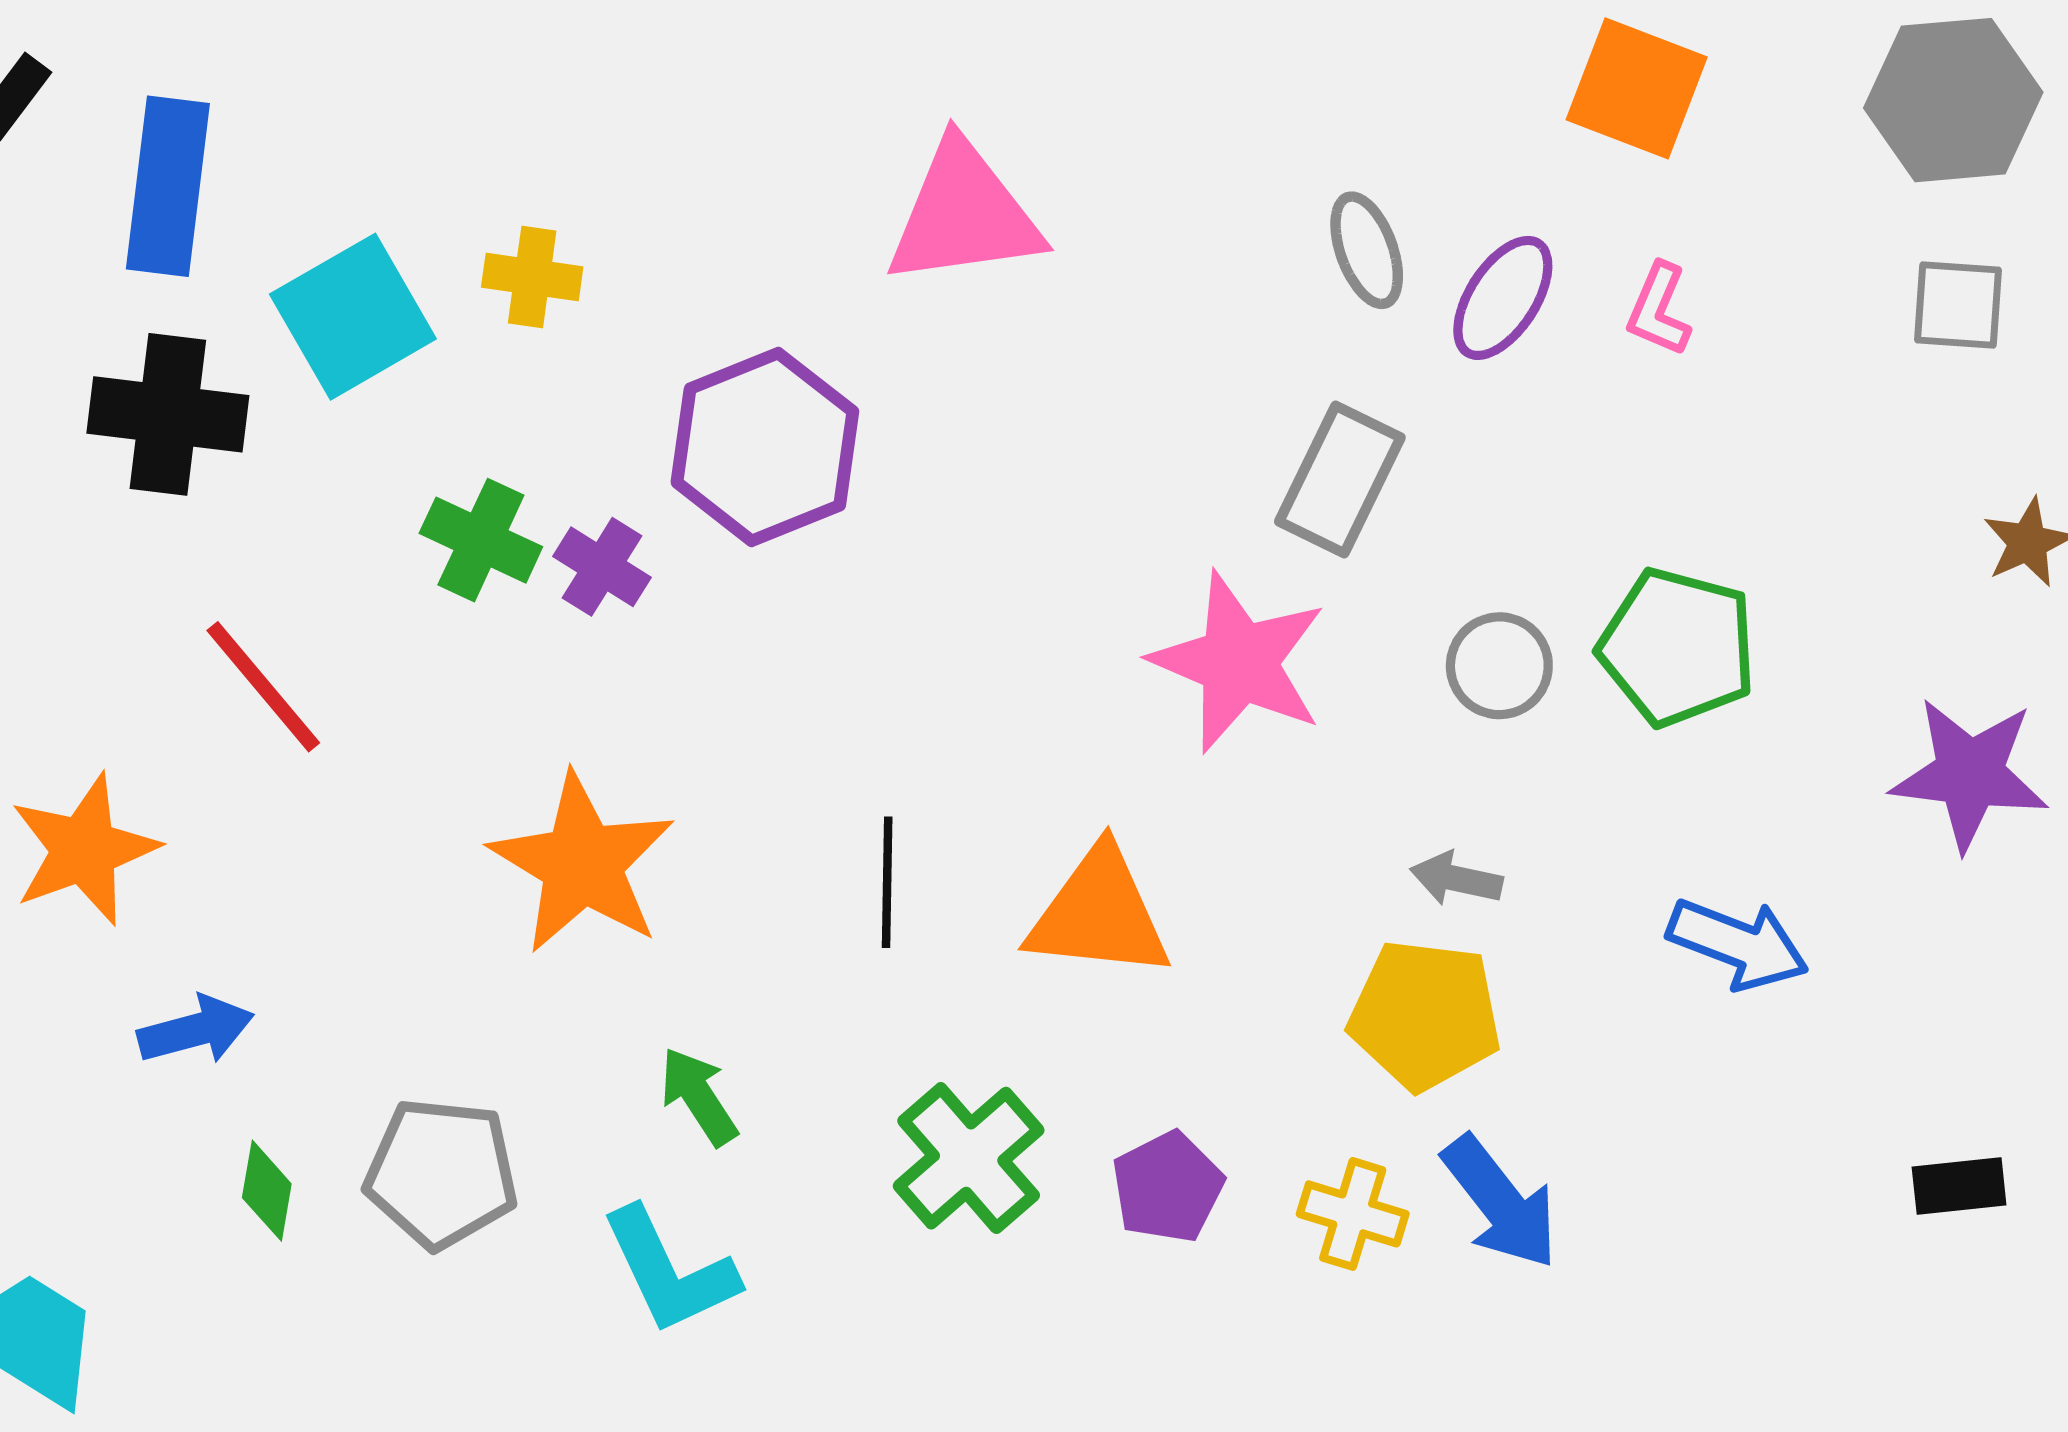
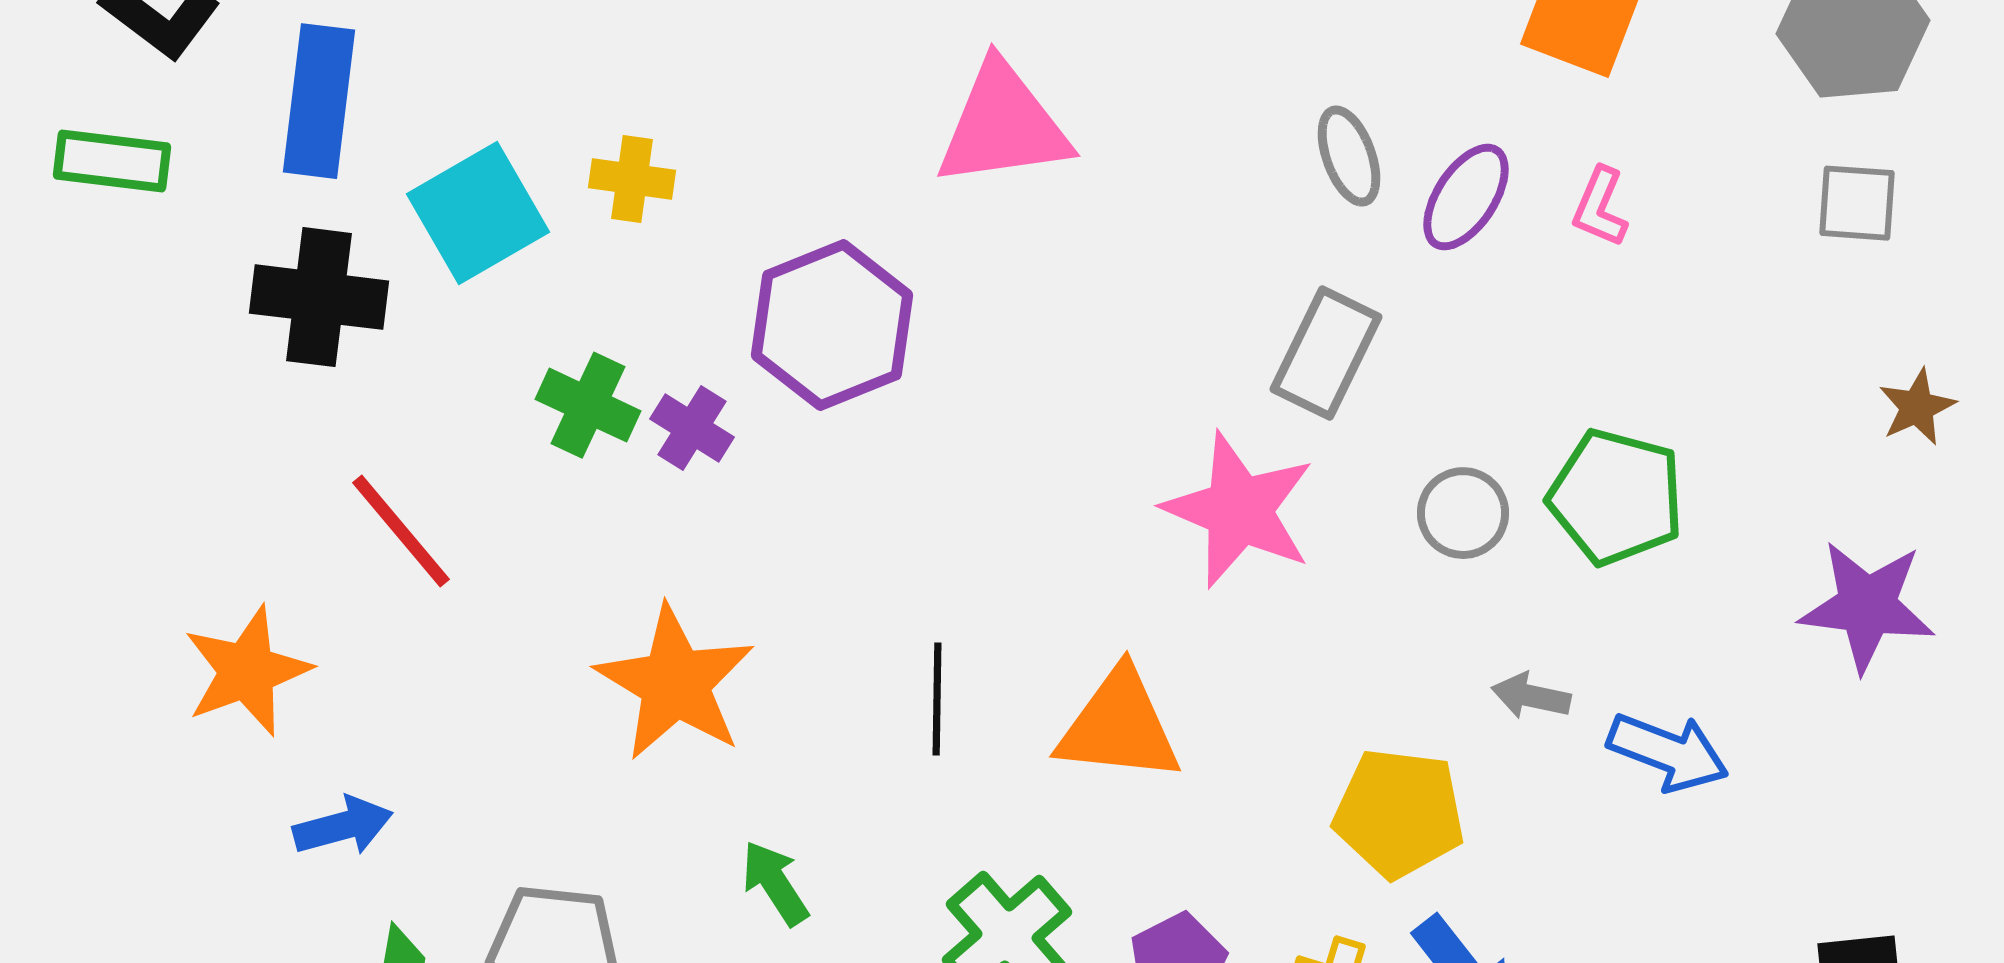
gray arrow: (1456, 879) -> (1531, 696), moved

